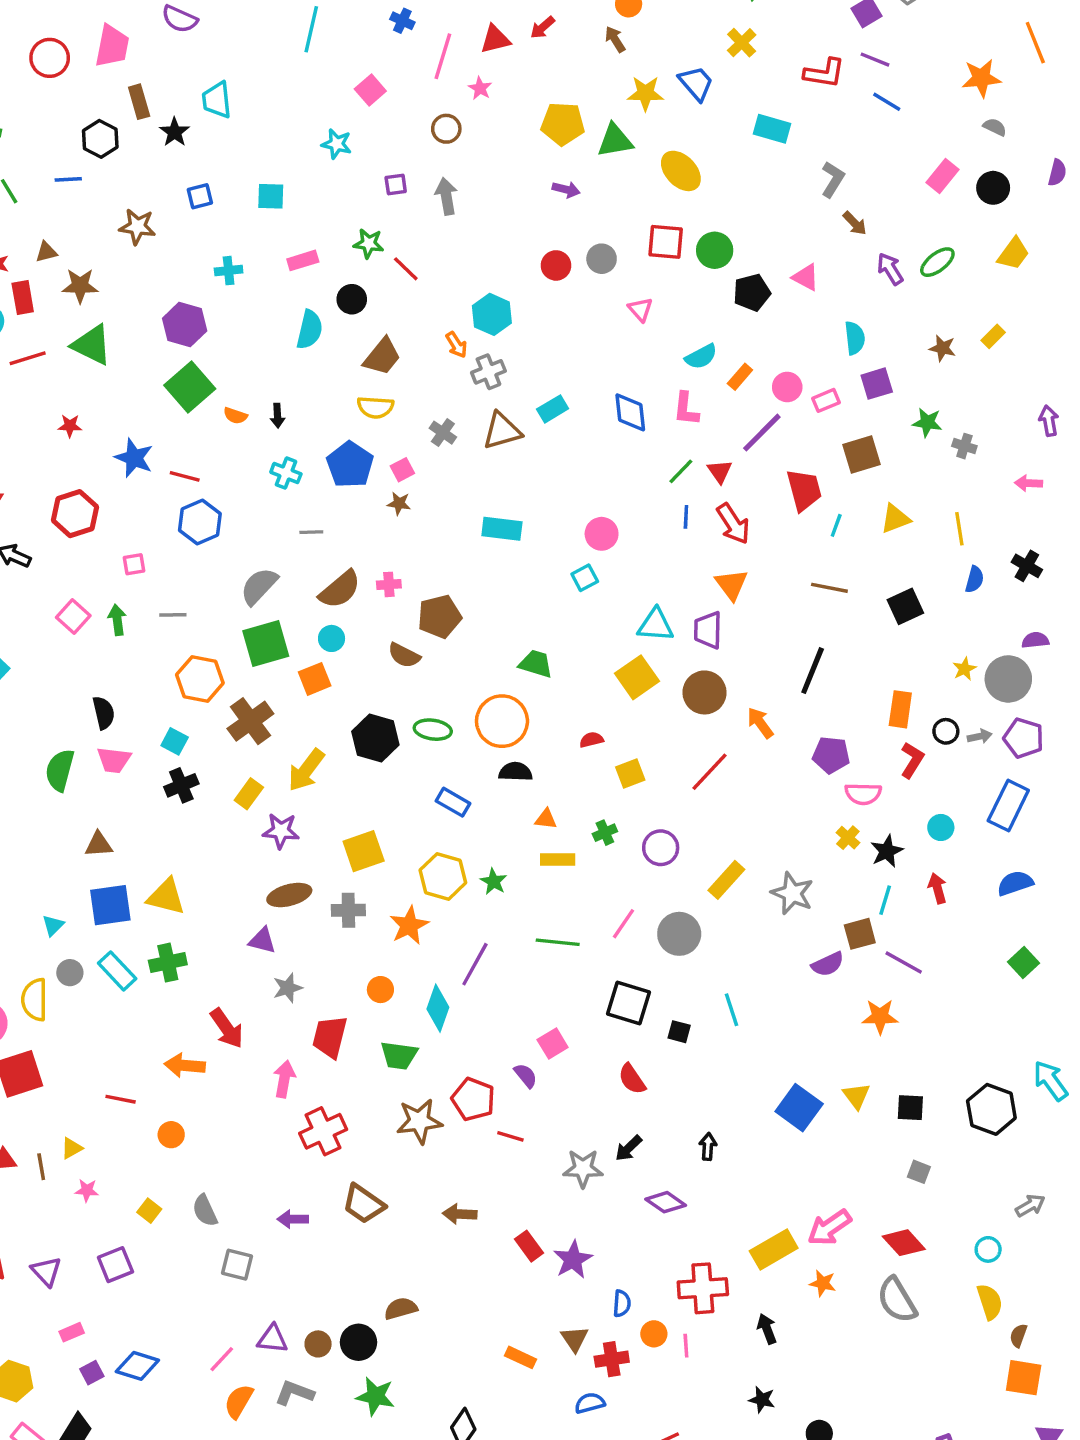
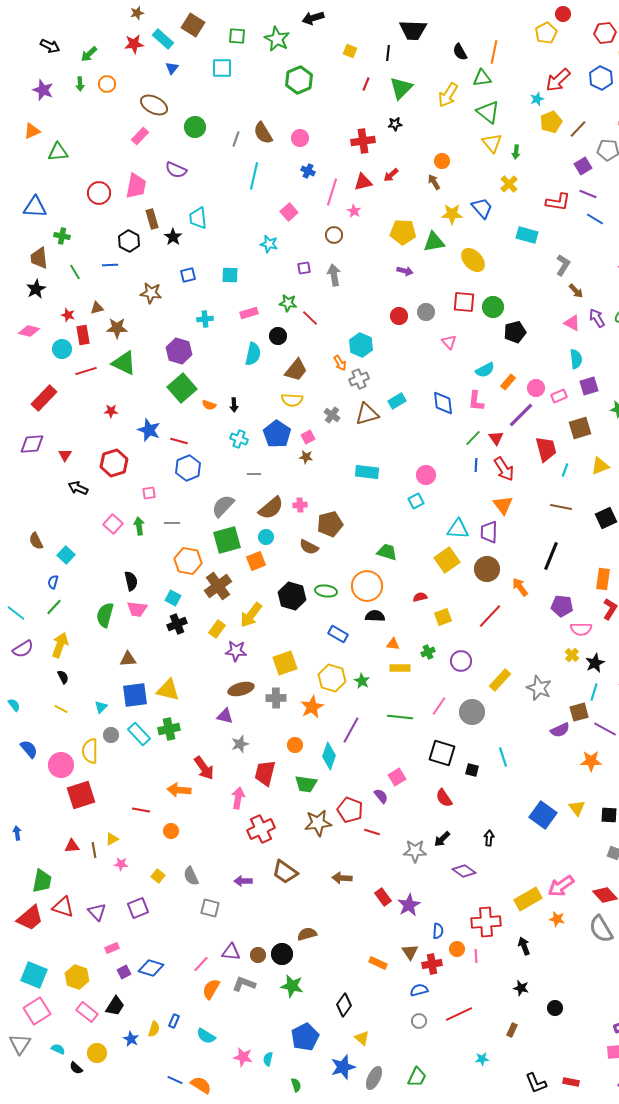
pink triangle: (806, 277) -> (572, 323), moved

